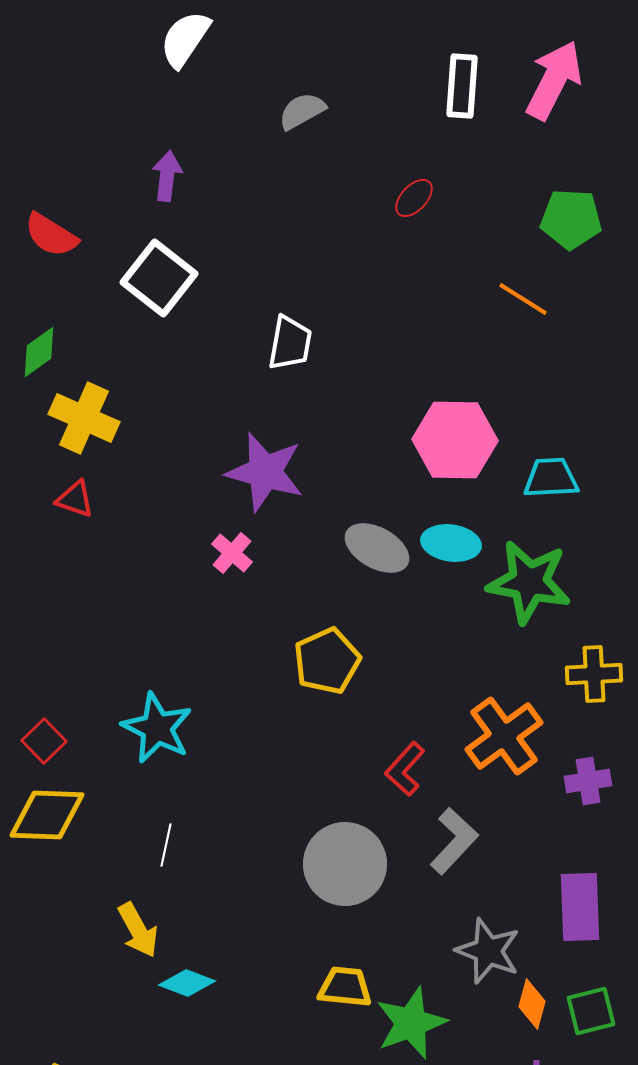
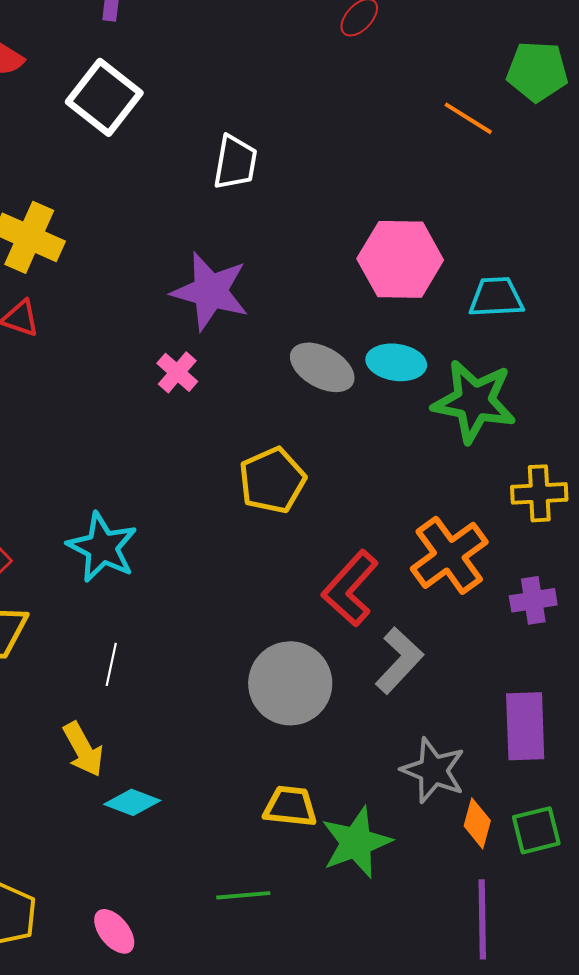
green pentagon: (571, 219) -> (537, 71), moved
red L-shape: (405, 769) -> (350, 588), size x1.4

